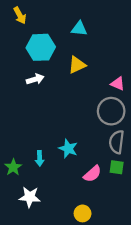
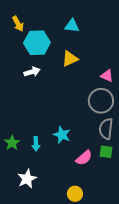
yellow arrow: (20, 15) -> (18, 24), moved
green star: (13, 167) -> (12, 143), moved
white star: (30, 197) -> (27, 179), turned -30

